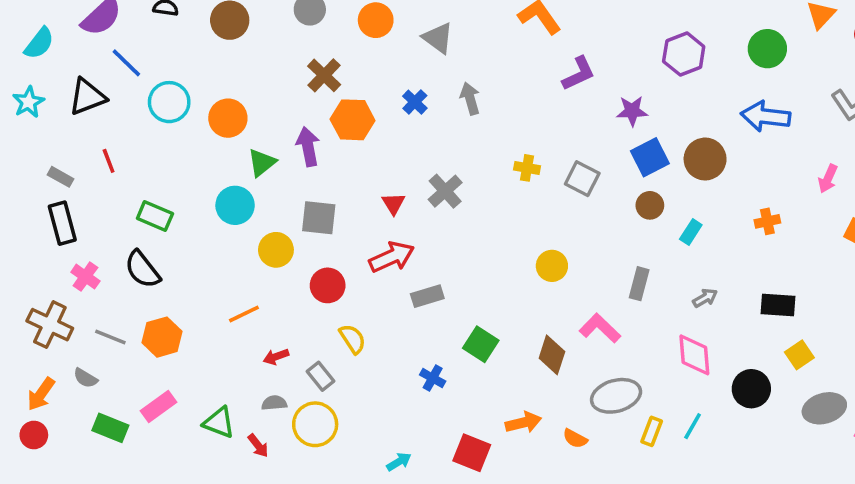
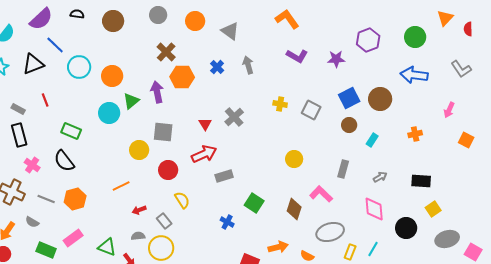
purple L-shape: (579, 74) -> (297, 56), moved, turned 55
purple star: (632, 111) -> (336, 59), moved
cyan circle: (235, 205) -> (109, 113), moved

